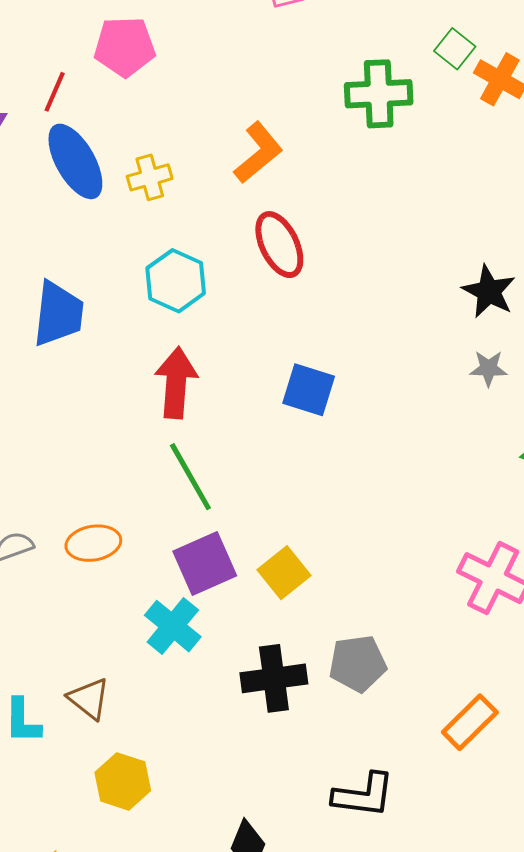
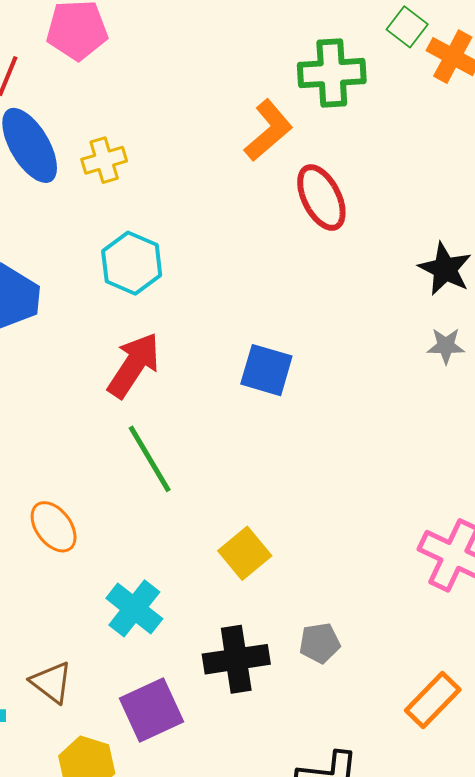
orange L-shape: (258, 153) -> (268, 130), moved
red ellipse: (279, 245) -> (321, 198), moved
red arrow: (176, 383) -> (134, 365), turned 30
orange ellipse: (93, 543) -> (54, 527), turned 64
purple square: (205, 564) -> (151, 710), moved
gray pentagon: (358, 664) -> (320, 643), size x0.7

